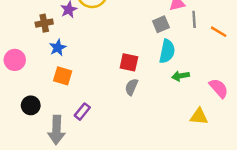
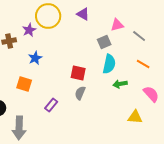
gray line: (194, 19) -> (139, 36), moved, turned -48
orange line: (219, 32) -> (143, 64), moved
blue star: (58, 48) -> (35, 58), moved
purple rectangle: (82, 112) -> (51, 105), moved

